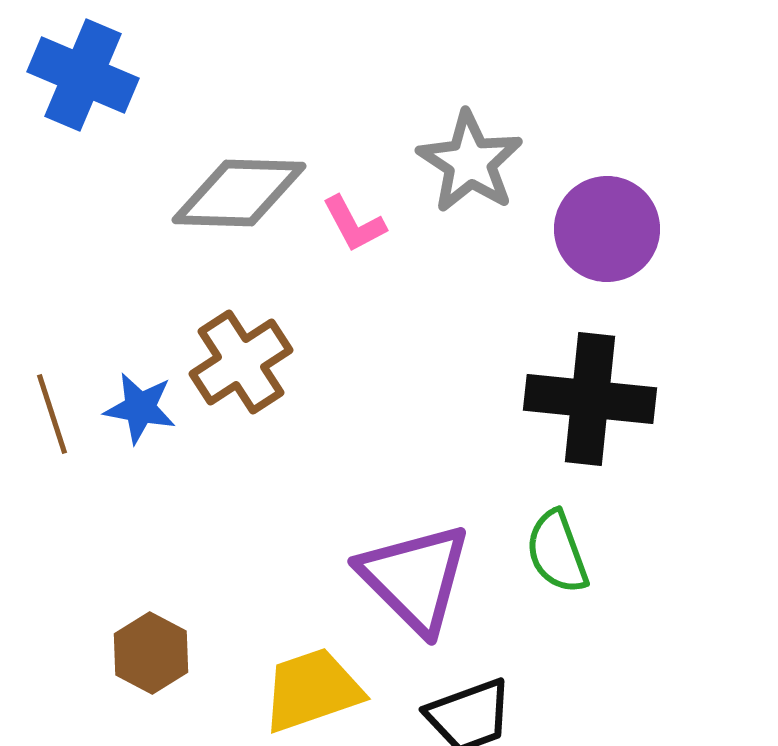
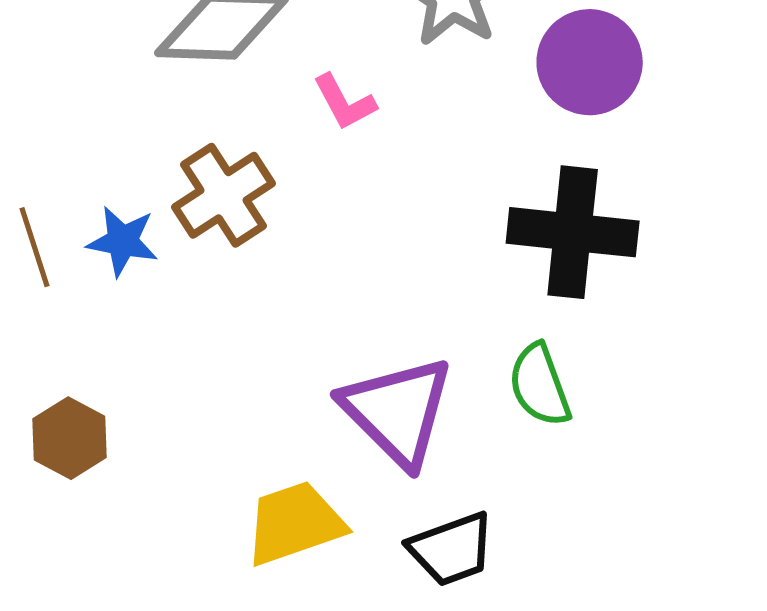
pink L-shape: (354, 224) -> (345, 102), moved
brown hexagon: (151, 653) -> (70, 438), moved

